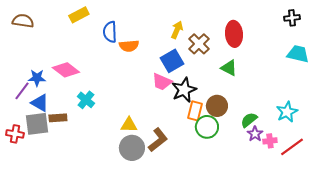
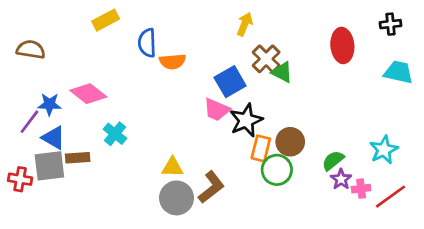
brown semicircle: (23, 21) -> (31, 49), moved
yellow arrow: (177, 30) -> (245, 24), moved
red ellipse: (234, 34) -> (342, 45), moved
green triangle: (229, 68) -> (282, 72), moved

